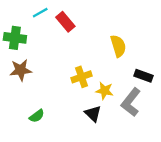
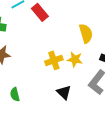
yellow star: (104, 91) -> (75, 59), moved
green semicircle: (37, 116) -> (15, 94), turned 112

